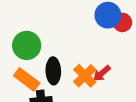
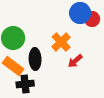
orange cross: (85, 76) -> (61, 42), moved

